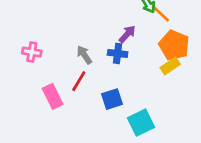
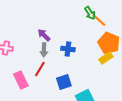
purple arrow: (127, 34) -> (44, 35), moved, turned -88
gray arrow: (84, 55) -> (44, 50), turned -144

